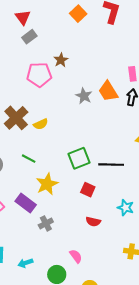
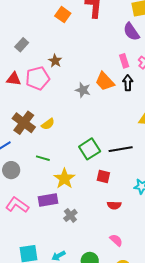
red triangle: (23, 17) -> (14, 79), moved, turned -35
purple rectangle: (26, 203) -> (48, 200), turned -36
pink semicircle: (76, 256) -> (116, 240), moved

